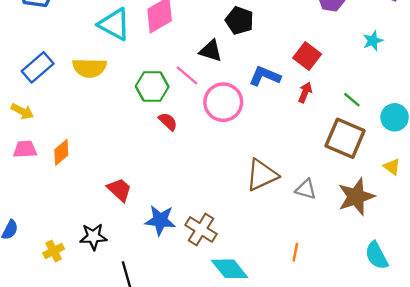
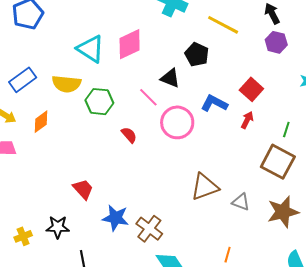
green hexagon: (152, 87) -> (99, 102), moved
green line: (352, 100) -> (286, 130), turned 63
orange diamond: (61, 152) -> (41, 122), moved

